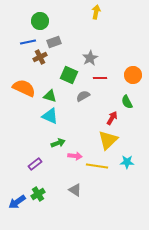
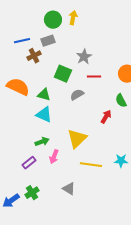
yellow arrow: (96, 12) -> (73, 18), moved
green circle: (40, 21) -> (53, 20), moved
yellow triangle: (108, 140) -> (77, 139), moved
green arrow: (58, 143) -> (42, 142), moved
pink arrow: (75, 156) -> (54, 157), moved, turned 104

